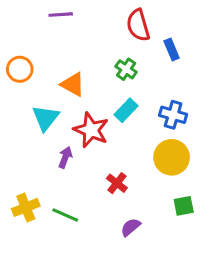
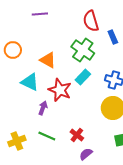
green cross: (126, 69) -> (83, 50), size x1.6
cyan triangle: (46, 118) -> (30, 82), turned -42
red cross: (117, 183) -> (77, 135), moved
green line: (65, 215) -> (47, 136), moved

